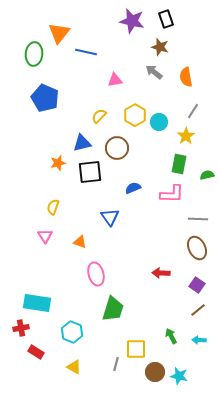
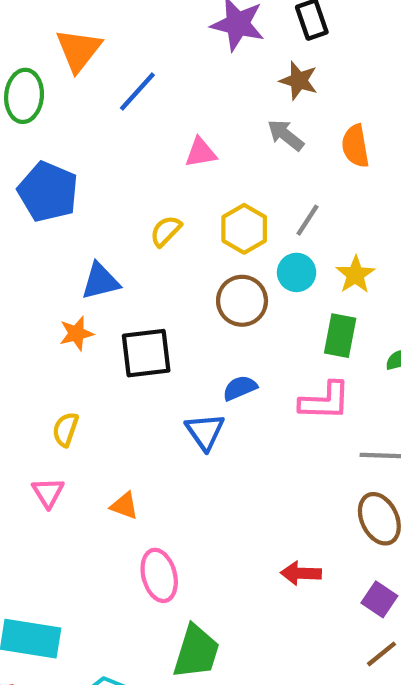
blue line: (86, 52) -> (137, 92), turned -60
gray line: (193, 111) -> (307, 220), moved
cyan circle: (159, 122) -> (297, 272), moved
blue triangle: (82, 143) -> (100, 281), moved
brown circle: (117, 148) -> (242, 301), moved
blue triangle: (110, 217) -> (205, 432), moved

